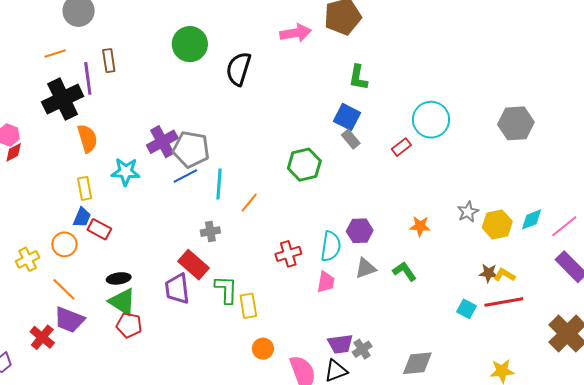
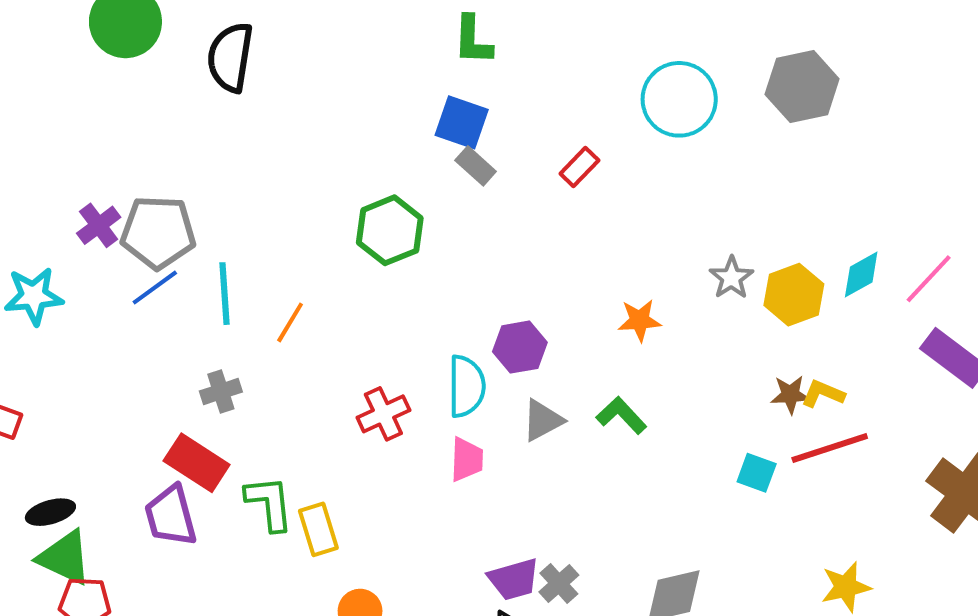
cyan circle: (431, 120) -> (679, 99), moved
purple cross: (162, 142) -> (99, 225), size x0.7

